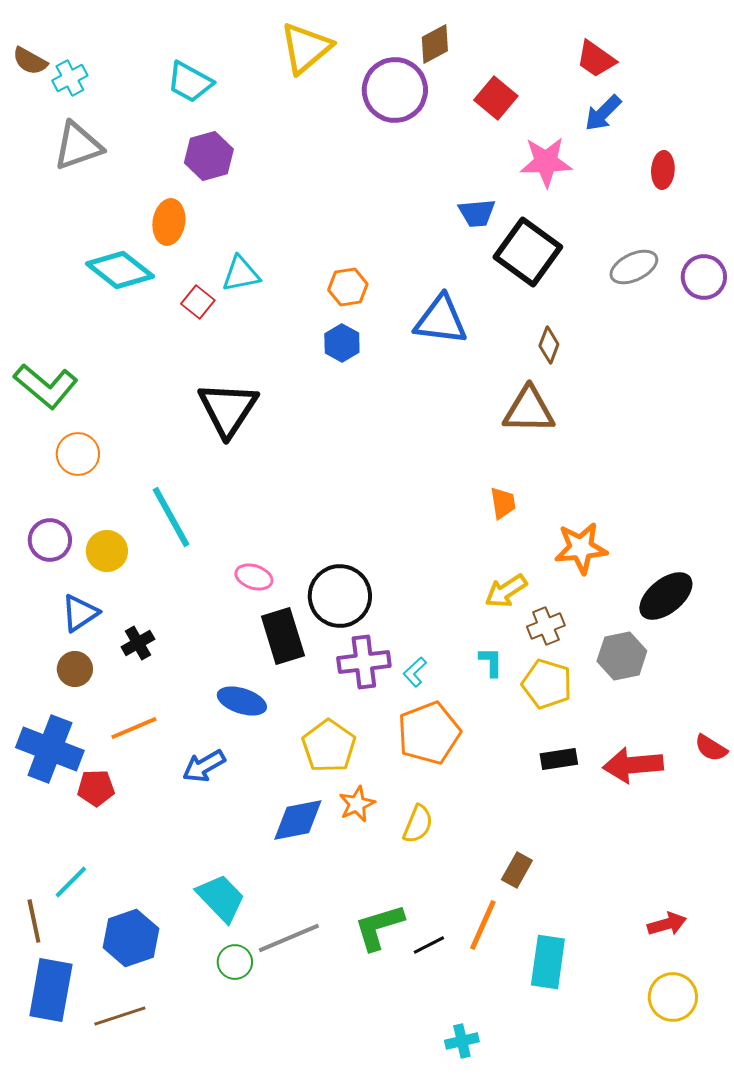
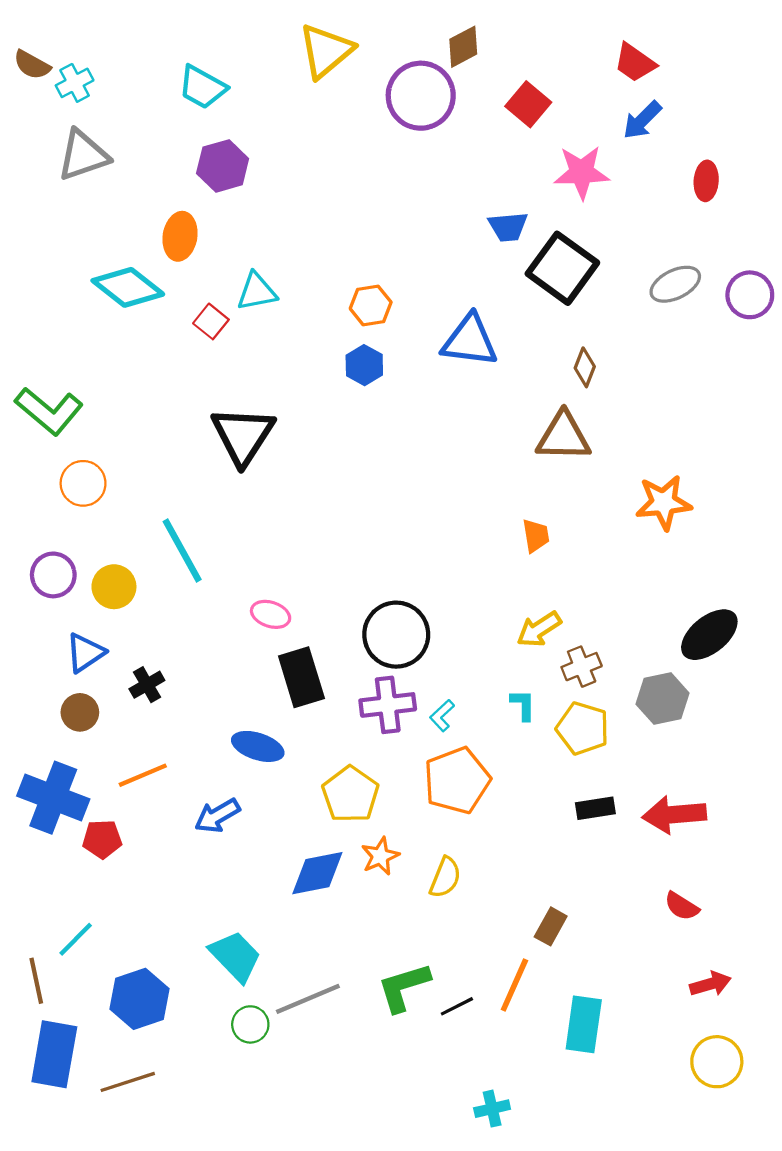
orange star: (581, 548) -> (664, 503), moved
black circle: (340, 596) -> (396, 635), moved
red semicircle: (711, 748) -> (682, 906), moved

